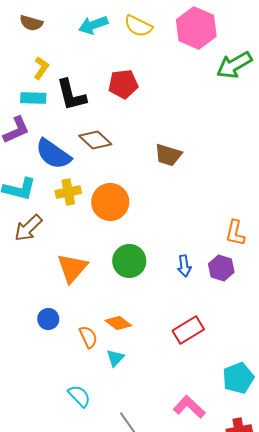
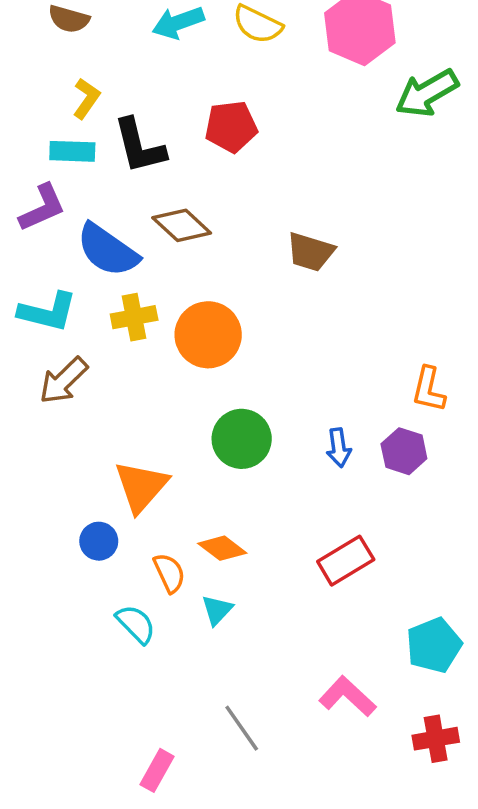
orange triangle: (72, 268) -> (141, 486), moved
cyan semicircle: (79, 396) -> (136, 624), moved

